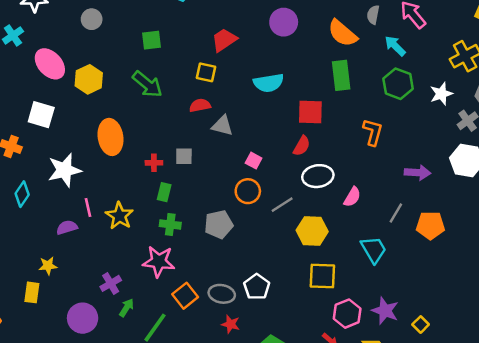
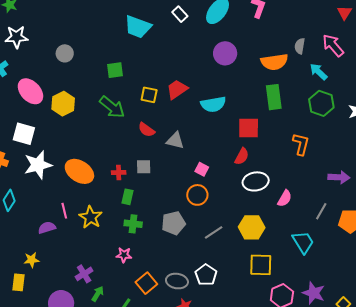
orange semicircle: (343, 33) -> (274, 62), turned -48
red trapezoid: (224, 40) -> (177, 89), moved
yellow square: (206, 72) -> (149, 95), moved
red semicircle: (200, 105) -> (146, 130), moved, turned -132
orange ellipse: (111, 137) -> (79, 171), moved, turned -48
white star: (64, 170) -> (38, 165), moved
gray line: (282, 205) -> (214, 232), moved
pink star: (159, 262) -> (124, 255), size x0.6

